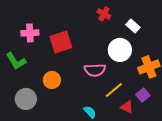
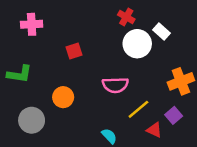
pink cross: (30, 33) -> (32, 24), moved
red square: (61, 42) -> (74, 51), size x0.6
white circle: (120, 50) -> (137, 44), moved
green L-shape: (16, 61) -> (19, 74), turned -50

